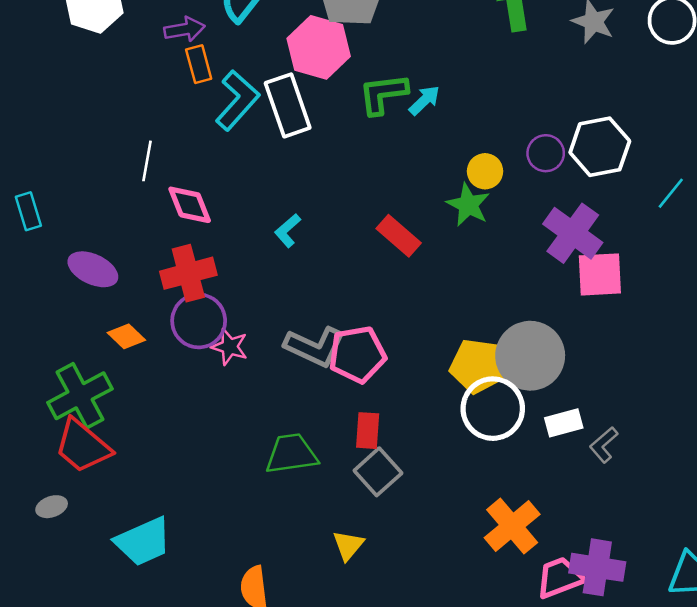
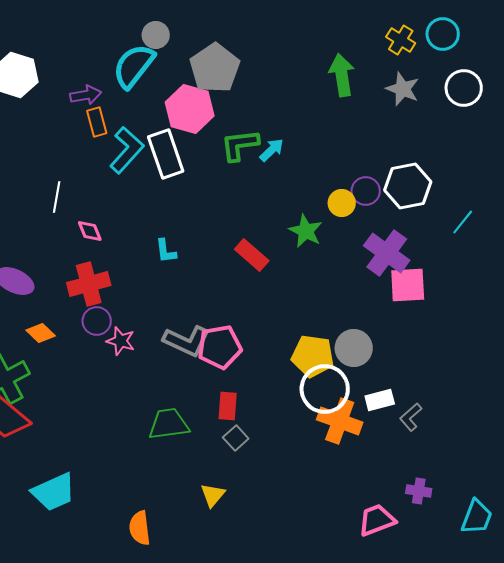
yellow circle: (485, 171) -> (342, 203), moved
pink diamond: (190, 205) -> (90, 231), size x0.7
cyan L-shape: (288, 231) -> (166, 251), turned -56
purple circle: (199, 321) -> (97, 321), size x0.7
gray circle: (530, 356) -> (354, 348), size x0.7
gray square: (378, 472) -> (236, 438), size x0.7
orange cross: (512, 526) -> (340, 421), moved, turned -30
purple cross: (597, 567) -> (419, 491), moved, size x0.6

